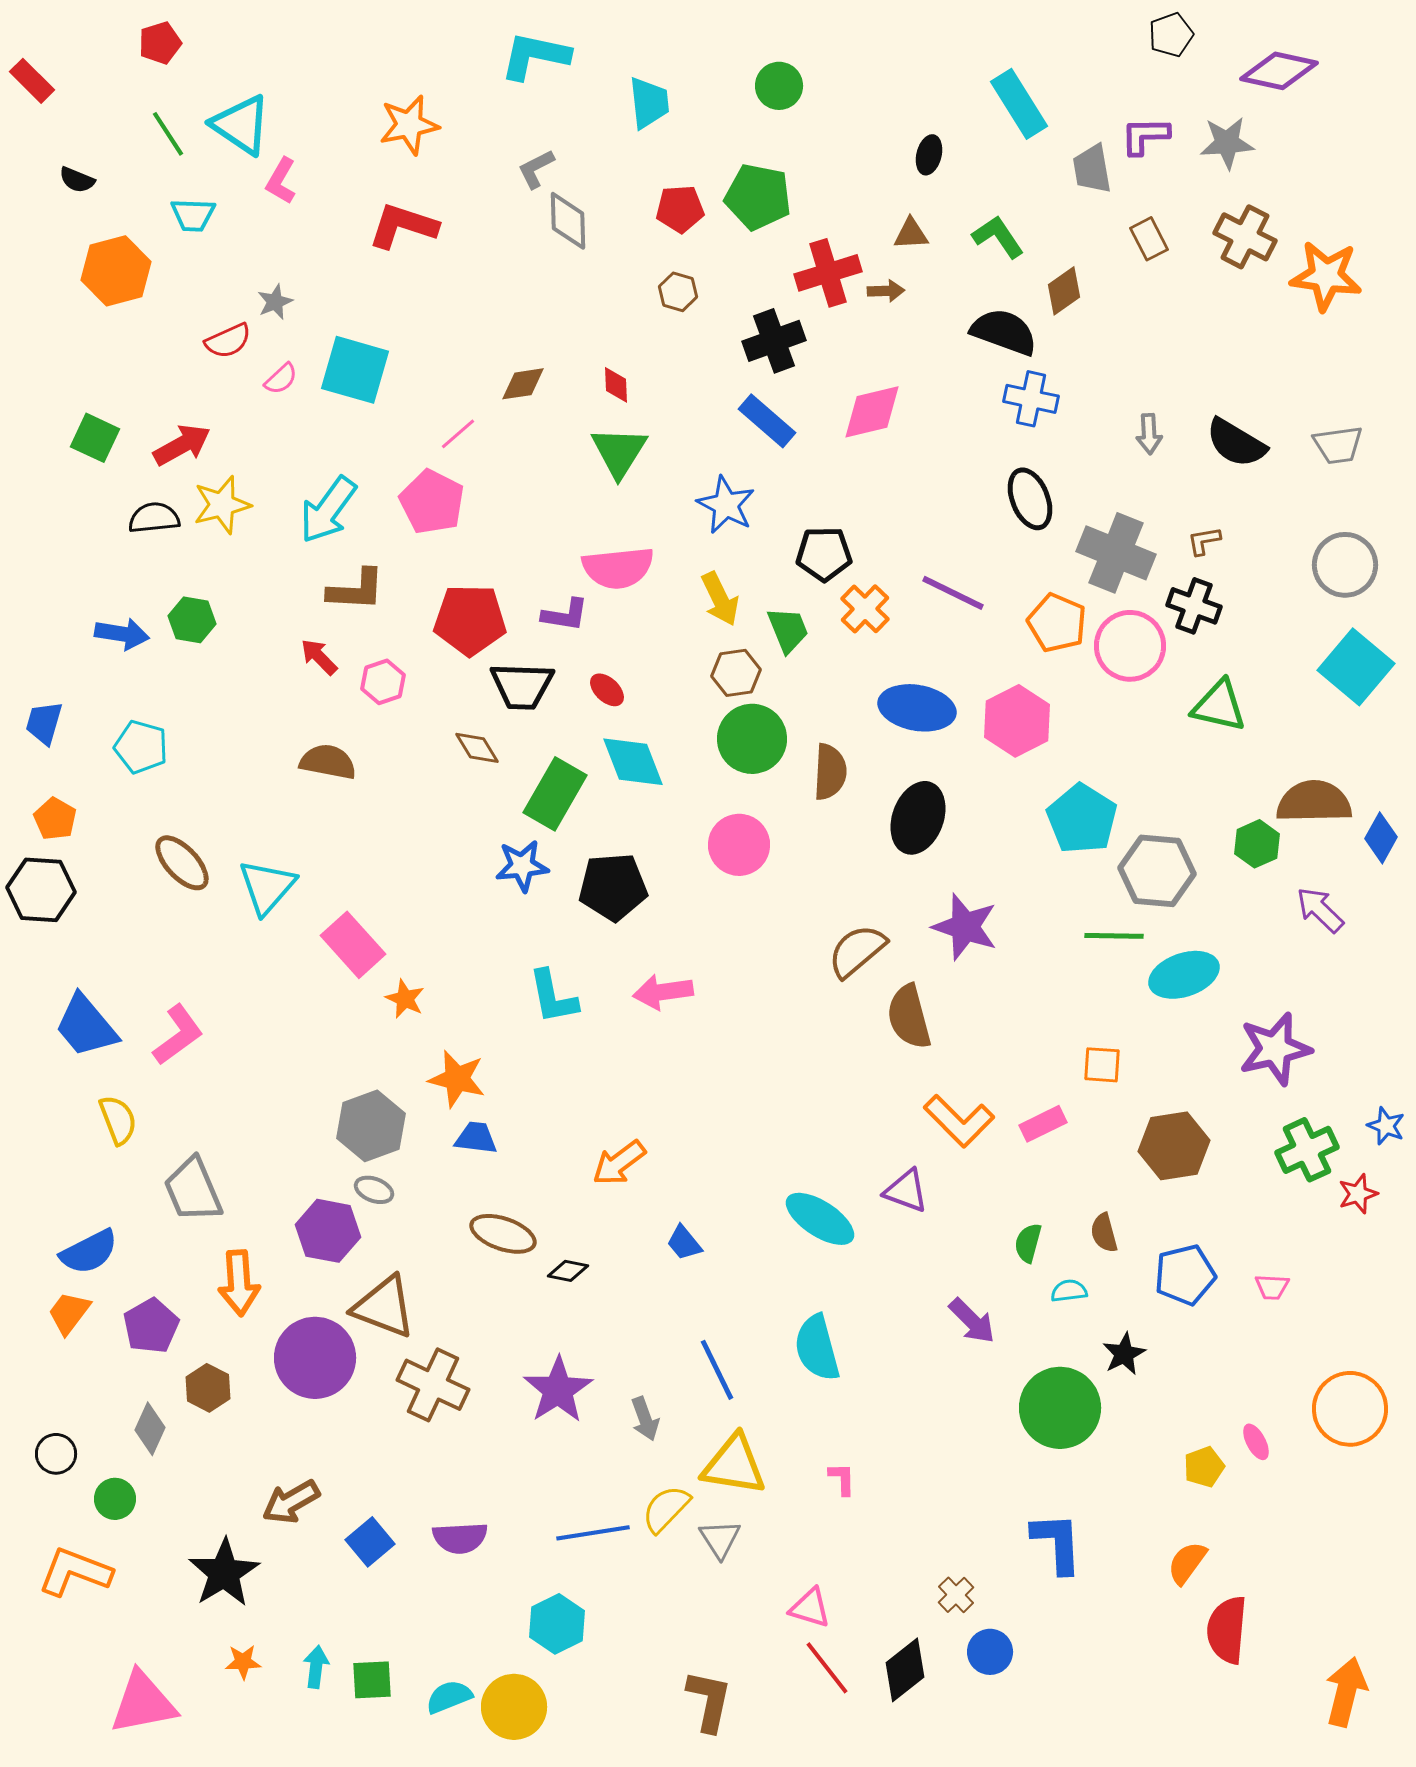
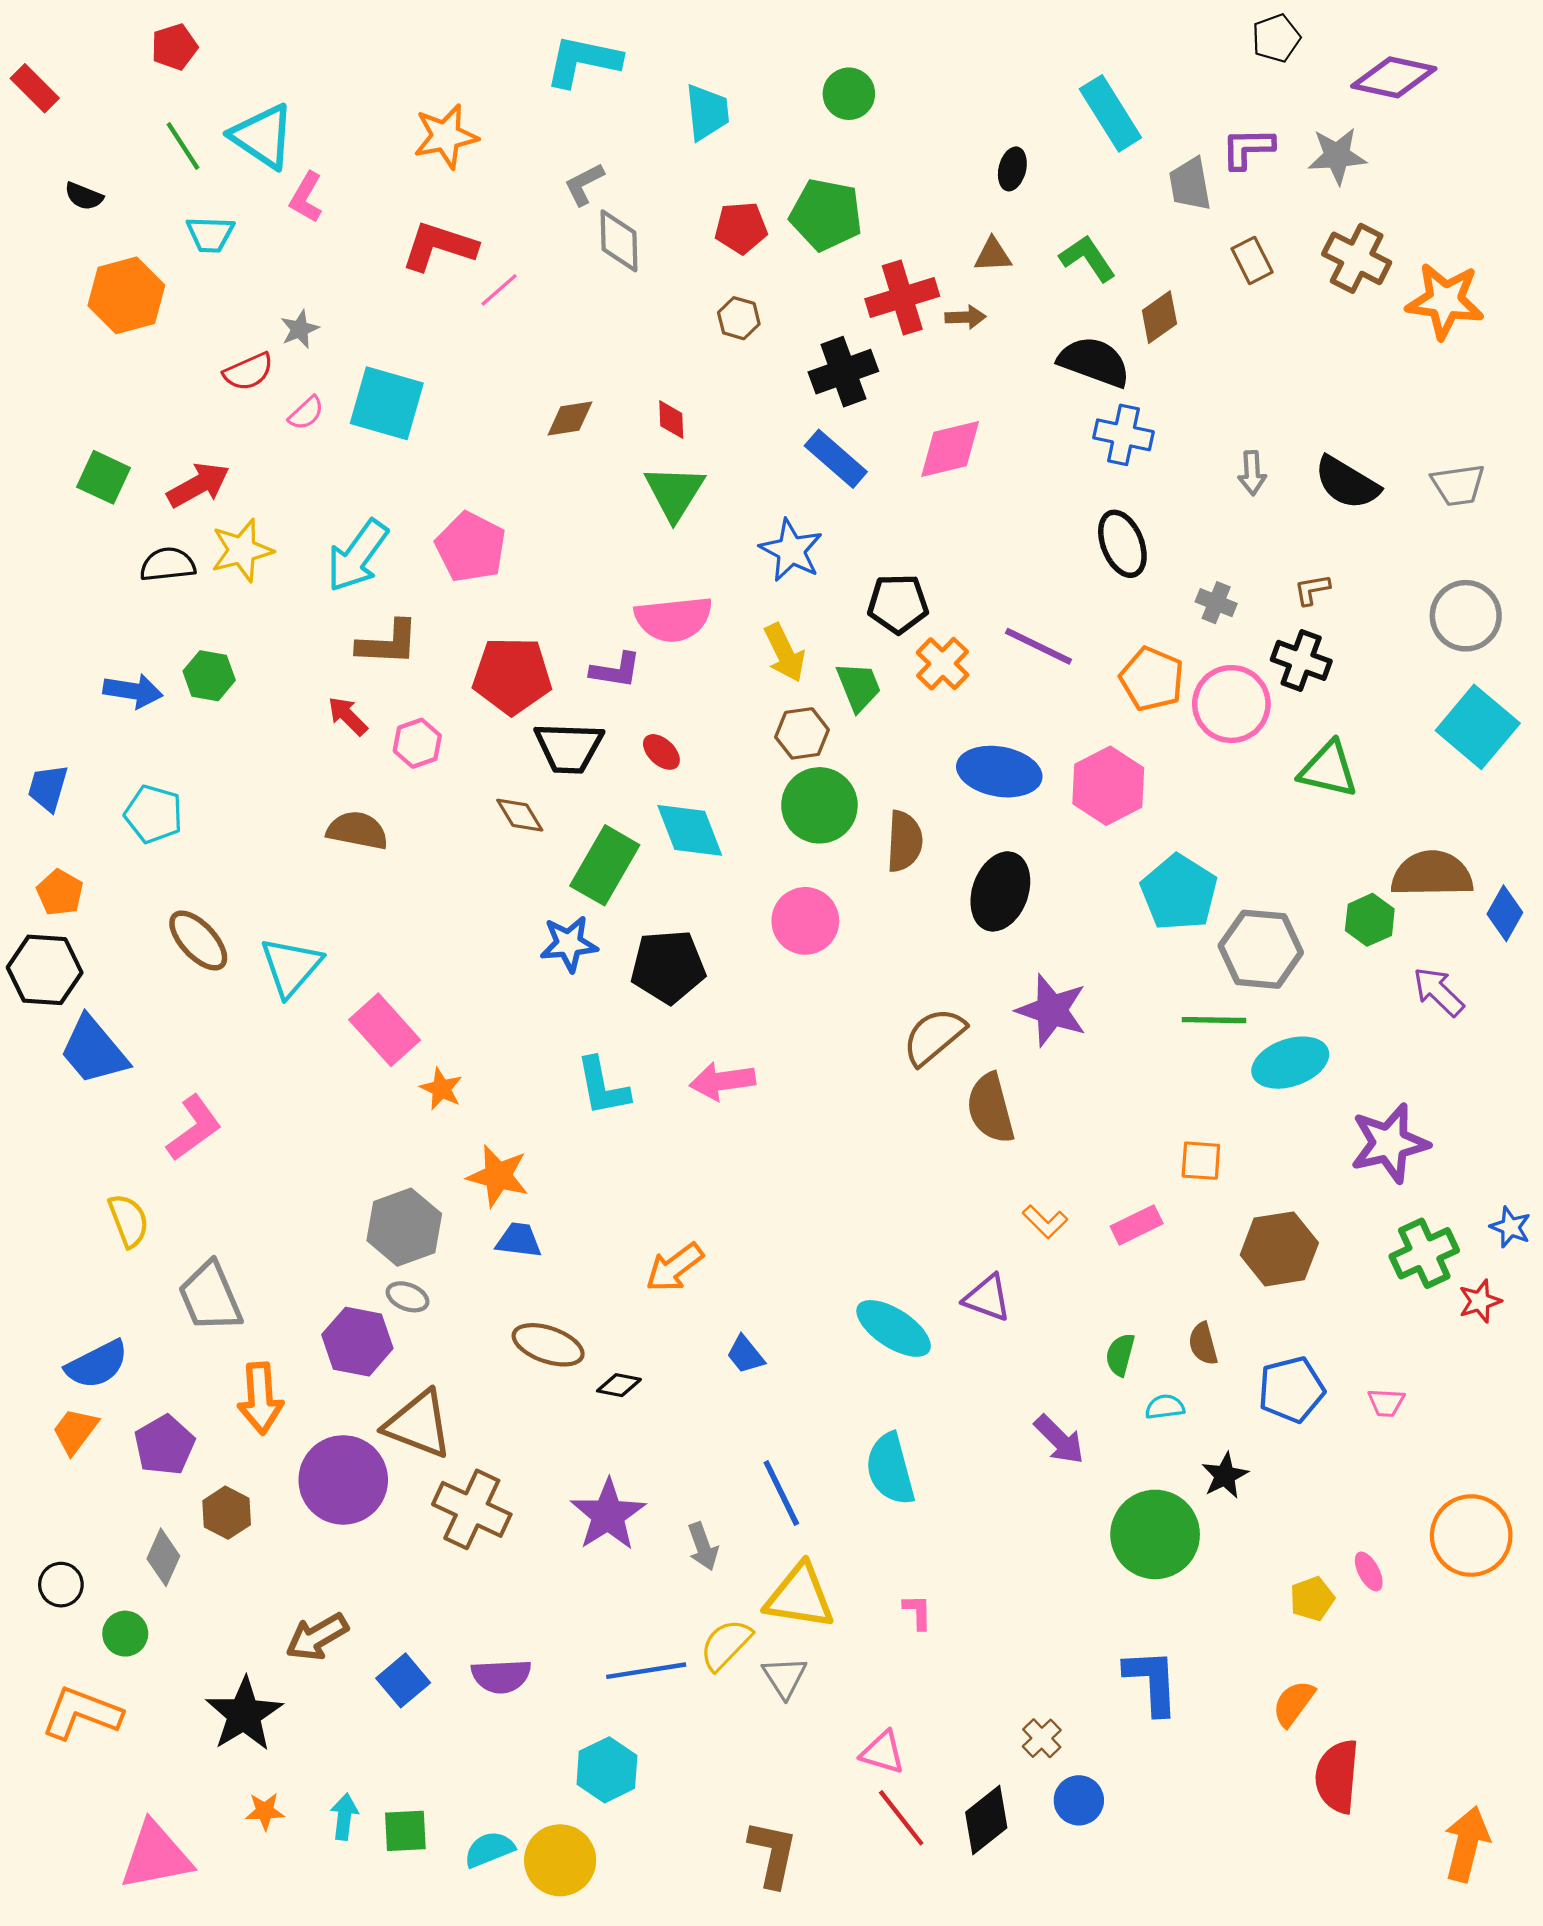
pink line: (458, 434) -> (499, 290), moved
gray cross: (1116, 553) -> (1216, 603), size x0.5
blue trapezoid: (86, 1026) -> (94, 1051), moved
orange L-shape: (959, 1121) -> (1045, 1222), size x0.6

